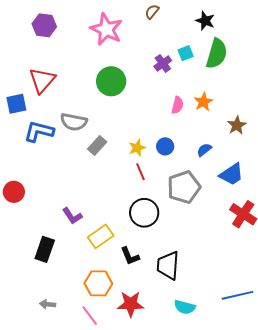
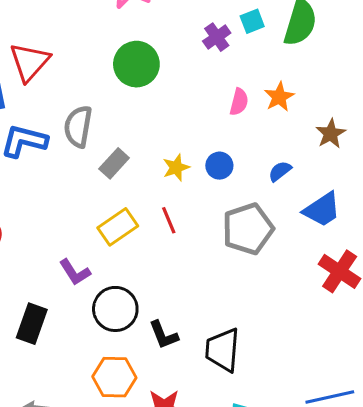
gray semicircle: (74, 122) -> (78, 127), turned 88
red line: (141, 172) -> (169, 220), moved
black circle: (144, 213) -> (115, 309), moved
yellow rectangle: (101, 236) -> (118, 227), moved

